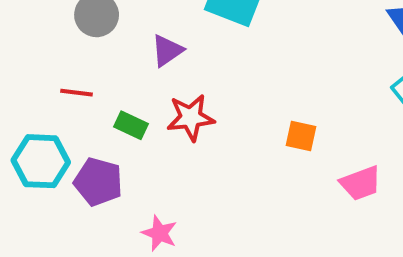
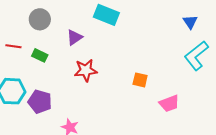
red line: (76, 93) -> (13, 46), moved
green rectangle: (131, 125) -> (40, 55), moved

